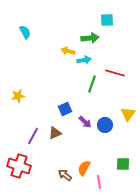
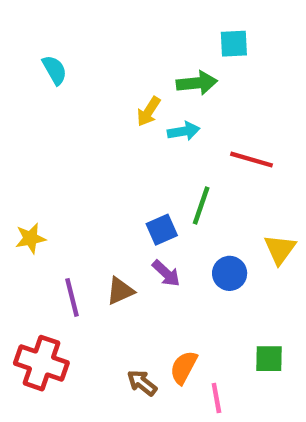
yellow arrow: (68, 51) -> (149, 111), turned -72
green line: (92, 84) -> (201, 206), moved
yellow star: (18, 96) -> (30, 238), moved
blue square: (65, 109) -> (162, 230), moved
purple arrow: (85, 122) -> (166, 273), moved
purple line: (33, 136) -> (72, 297), turned -42

